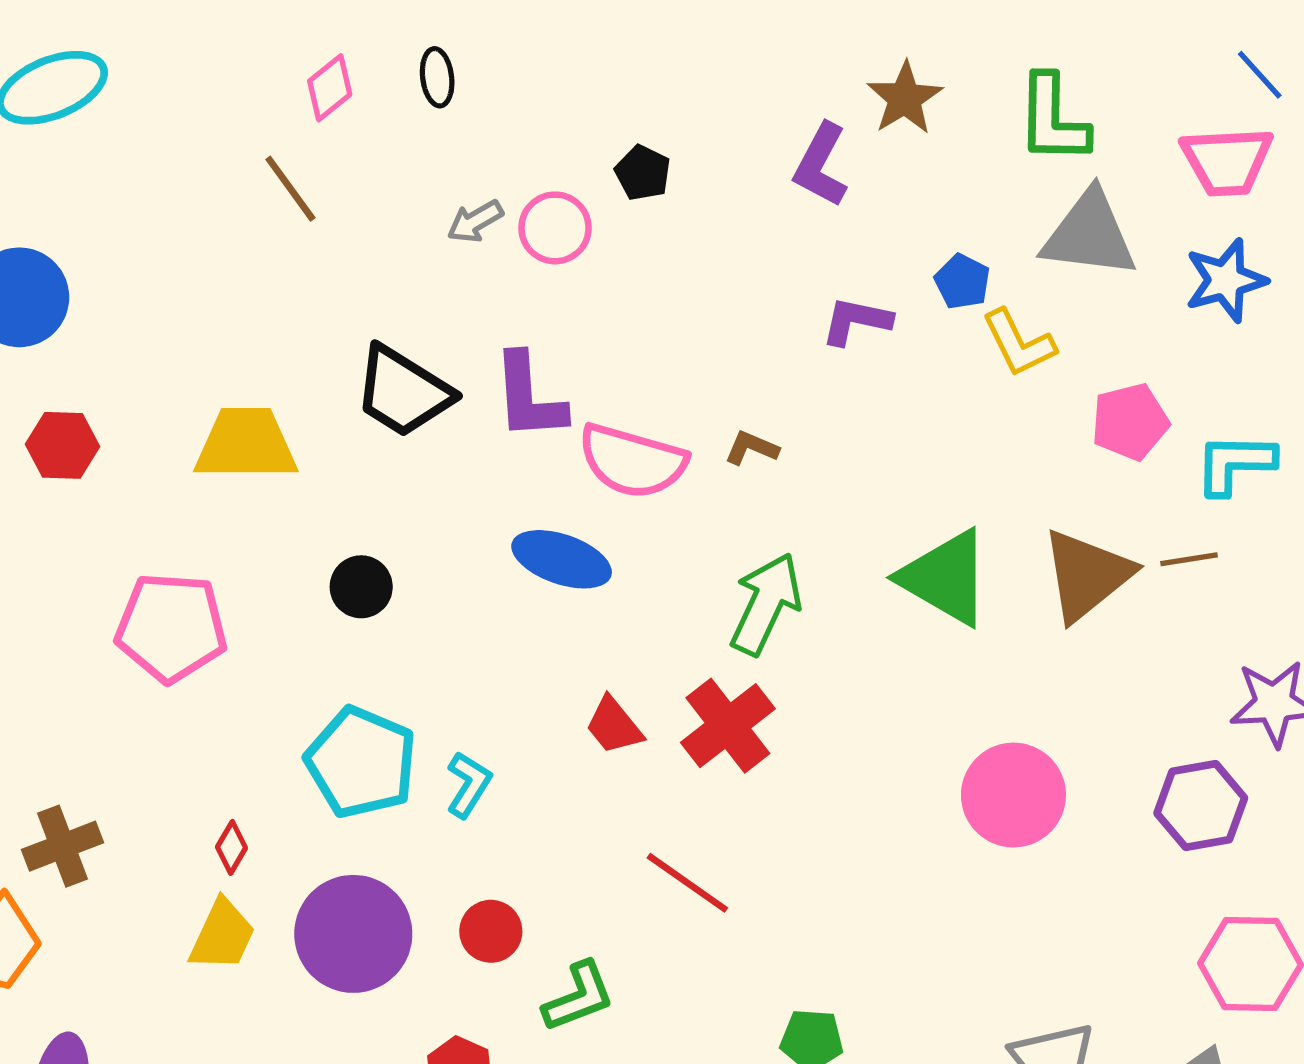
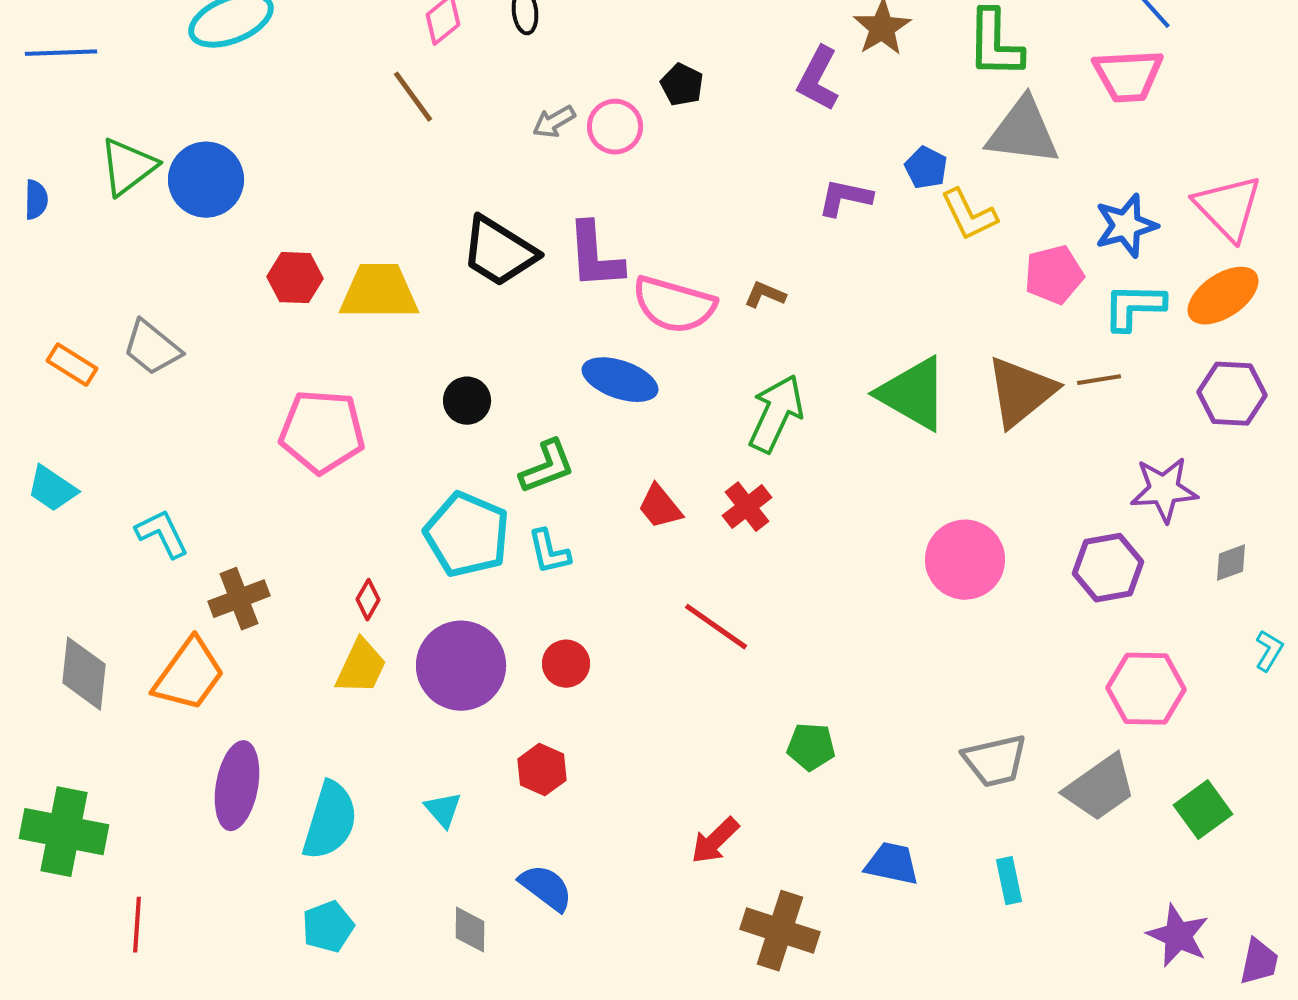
blue star: (1226, 280) -> (1126, 226), moved
red hexagon: (63, 445) -> (295, 278), moved
red cross: (728, 726) -> (747, 507), size x0.7
cyan L-shape: (469, 785) -> (549, 552), turned 135
green L-shape: (579, 997) -> (547, 467), moved

